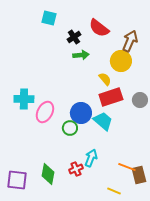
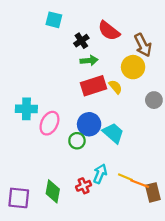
brown arrow: (130, 41) -> (143, 45), turned 130
red rectangle: (111, 97) -> (93, 86), moved
gray circle: (140, 100) -> (154, 100), moved
yellow line: (114, 191) -> (125, 177), moved

